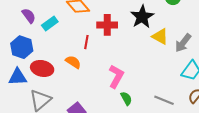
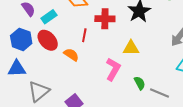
yellow triangle: (160, 36) -> (131, 48), moved, turned -30
red ellipse: (42, 68) -> (48, 40), moved, turned 35
green semicircle: (126, 98) -> (140, 83), moved

